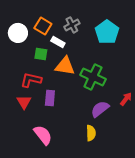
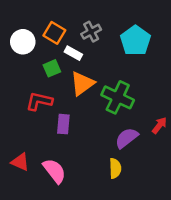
green square: (41, 54) -> (52, 68), turned -32
orange triangle: (65, 66) -> (82, 84), turned -45
red triangle: (24, 102) -> (20, 162), moved, turned -35

